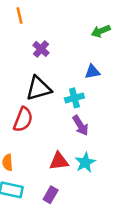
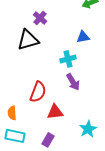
black triangle: (39, 88) -> (28, 40), moved
red semicircle: (23, 119) -> (38, 92), moved
cyan star: (85, 162) -> (88, 129), moved

